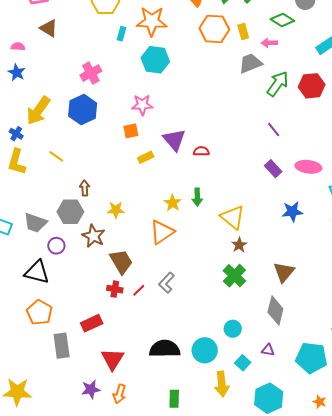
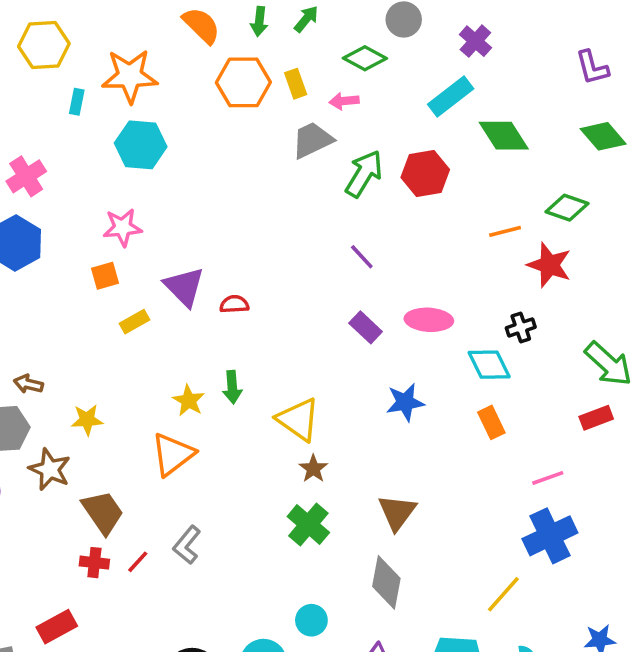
brown arrow: (85, 188) -> (28, 384), turned -70

